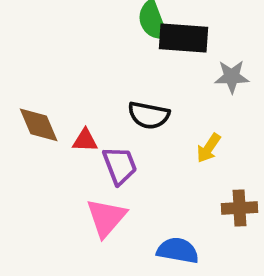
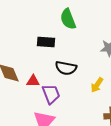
black rectangle: (183, 38) -> (46, 42), moved, size x0.7

